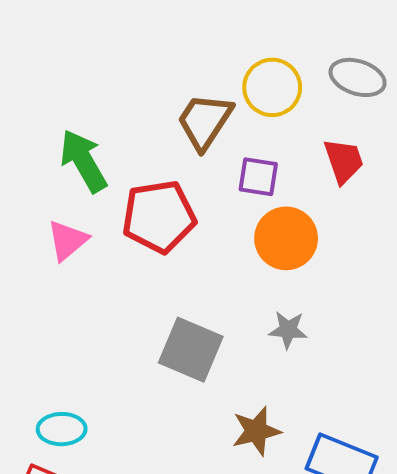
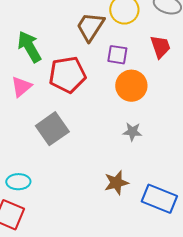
gray square: (191, 350) -> (52, 129), moved, turned 32

